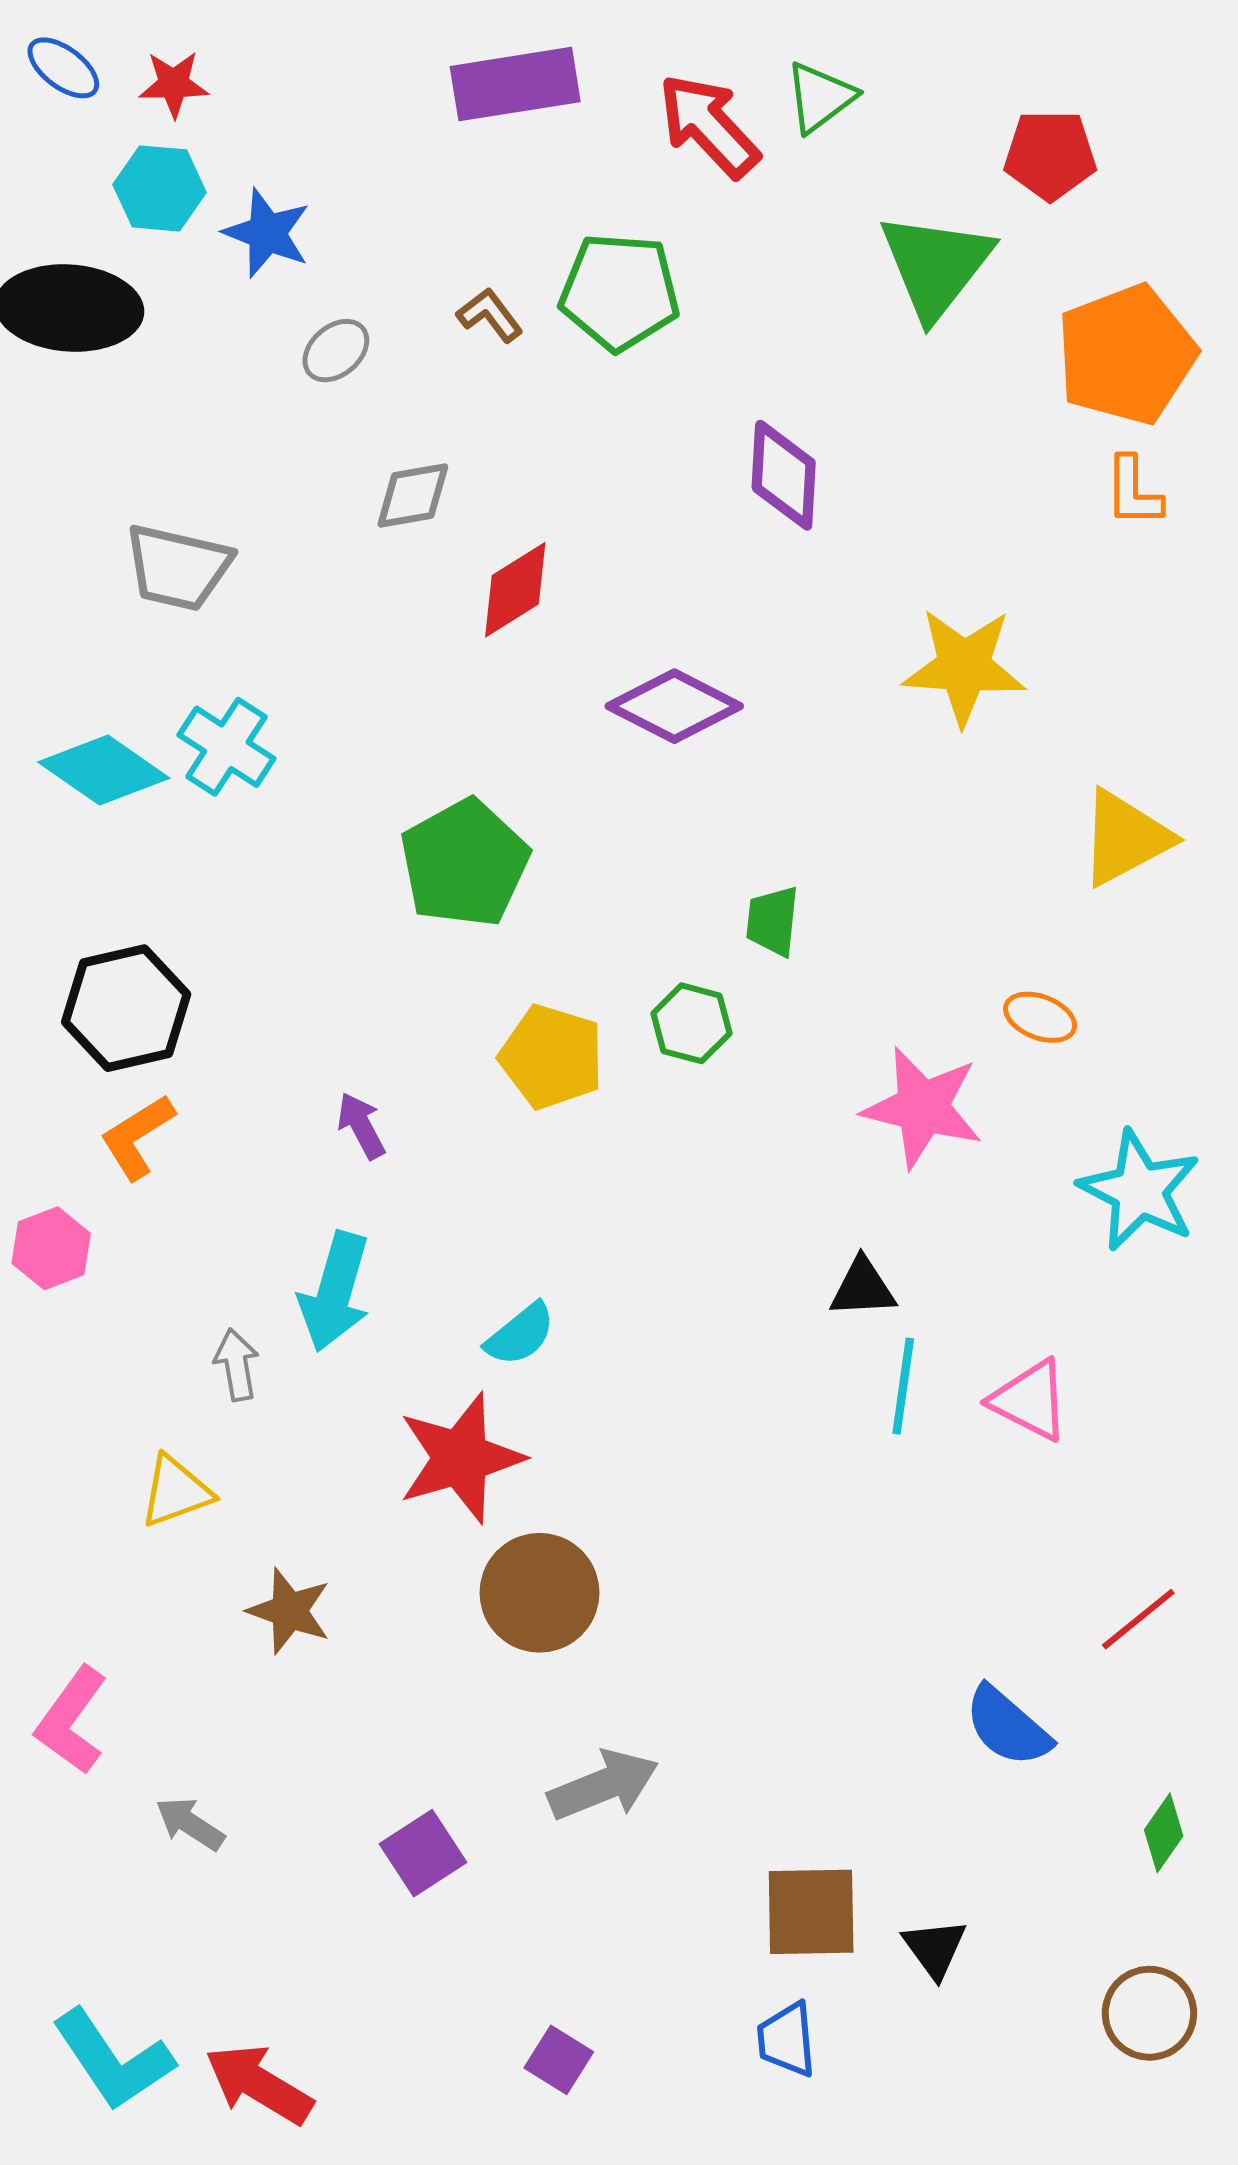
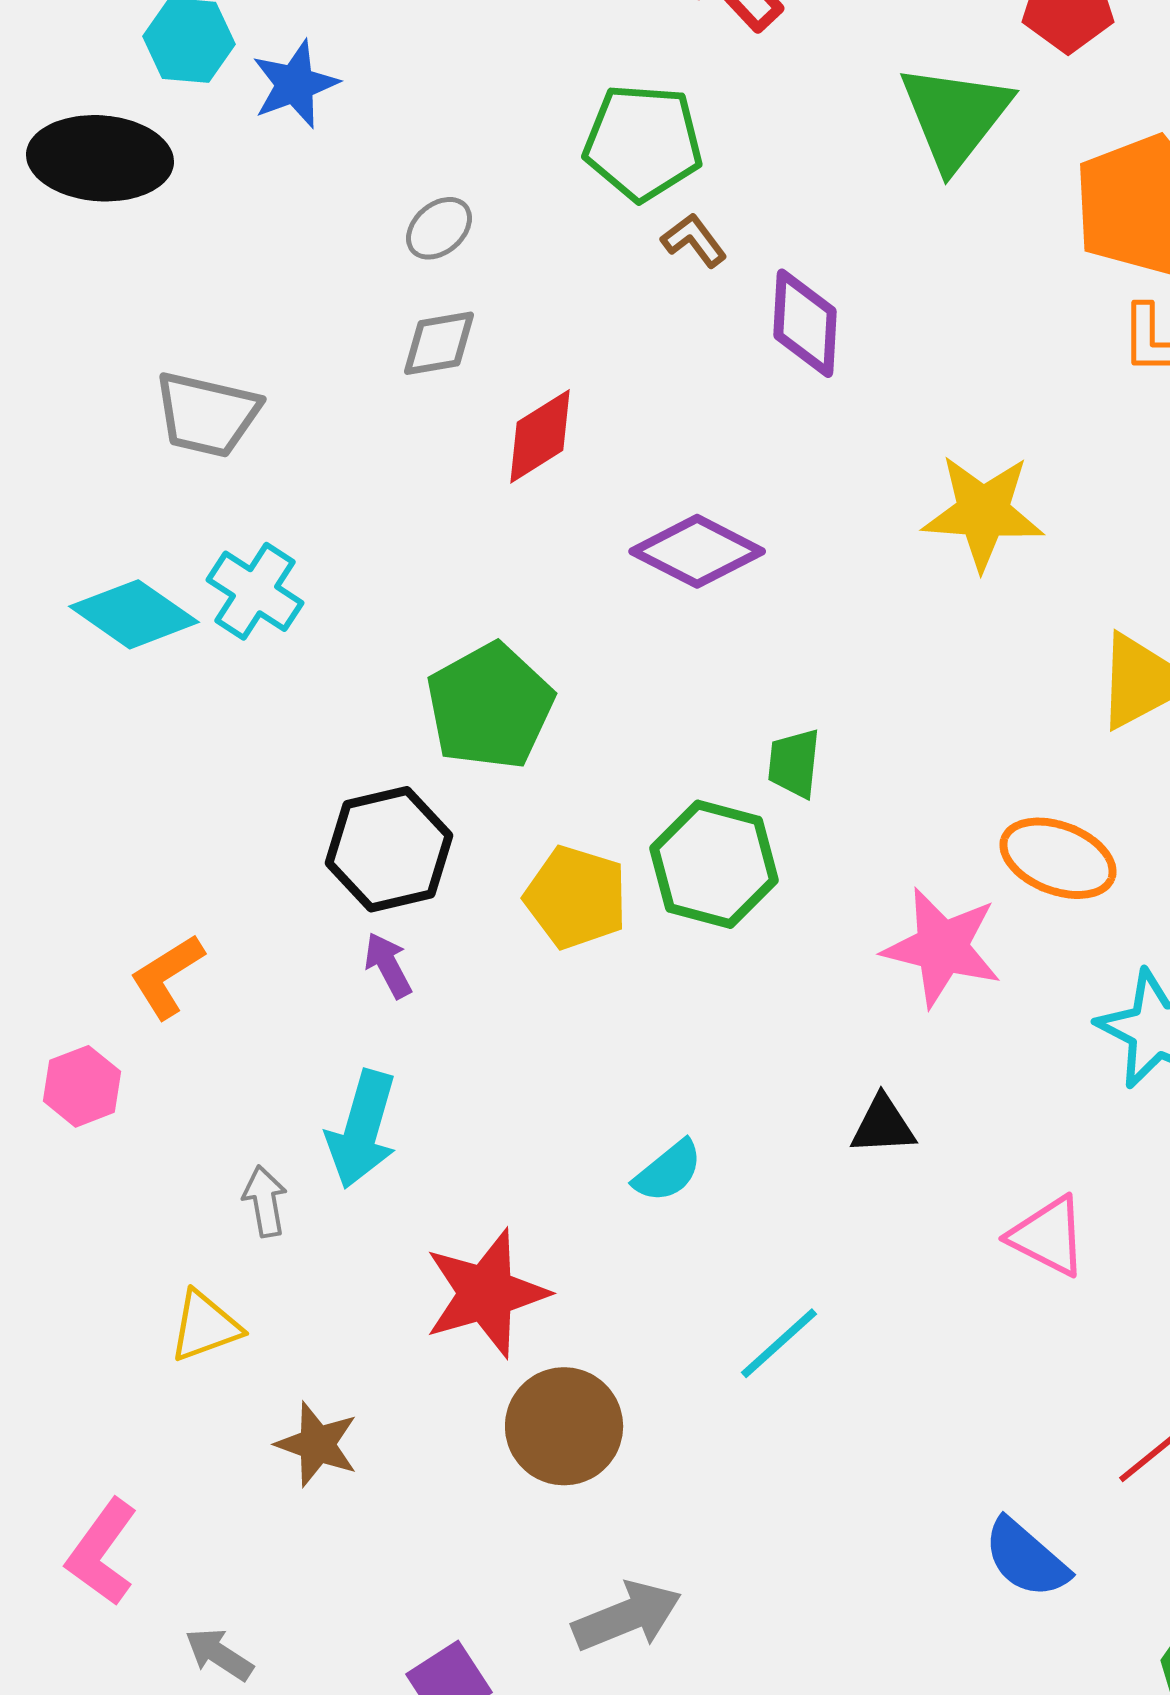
blue star: (267, 233) -> (295, 84), turned 30
brown L-shape: (490, 315) -> (694, 240), moved
gray ellipse: (336, 351) -> (439, 228), moved
black hexagon: (126, 1008) -> (389, 849), moved
orange ellipse: (1040, 1017) -> (1058, 858), size x1.6
green hexagon: (691, 1023) -> (714, 864), size x1.6
cyan semicircle: (520, 1334) -> (668, 1171), moved
cyan line: (903, 1386) -> (779, 1343), moved, turned 40

